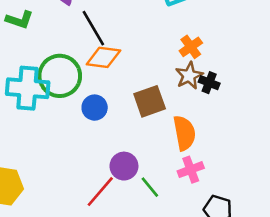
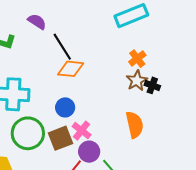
green circle: (60, 76) -> (28, 133), moved
brown square: (150, 101) -> (60, 138), moved
pink cross: (191, 170) -> (82, 131), moved, turned -30

